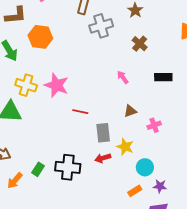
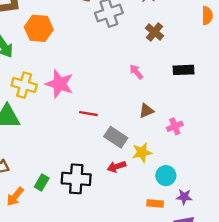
gray rectangle: (103, 133) -> (116, 137), turned -48
yellow star: (125, 147) -> (142, 152), turned -30
orange rectangle: (135, 191) -> (155, 203), turned 40

